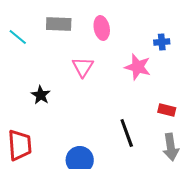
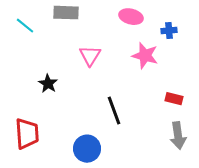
pink ellipse: (102, 28) -> (131, 17), moved, turned -65
black line: (127, 133) -> (114, 111), moved

